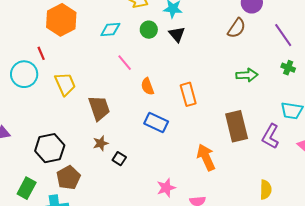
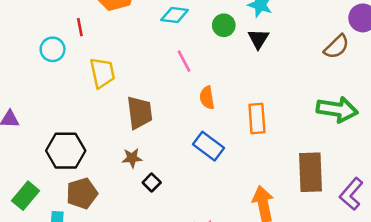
cyan circle: (24, 74) -> (53, 49), size x0.7
green arrow: (247, 75) -> (337, 109), size x1.4

